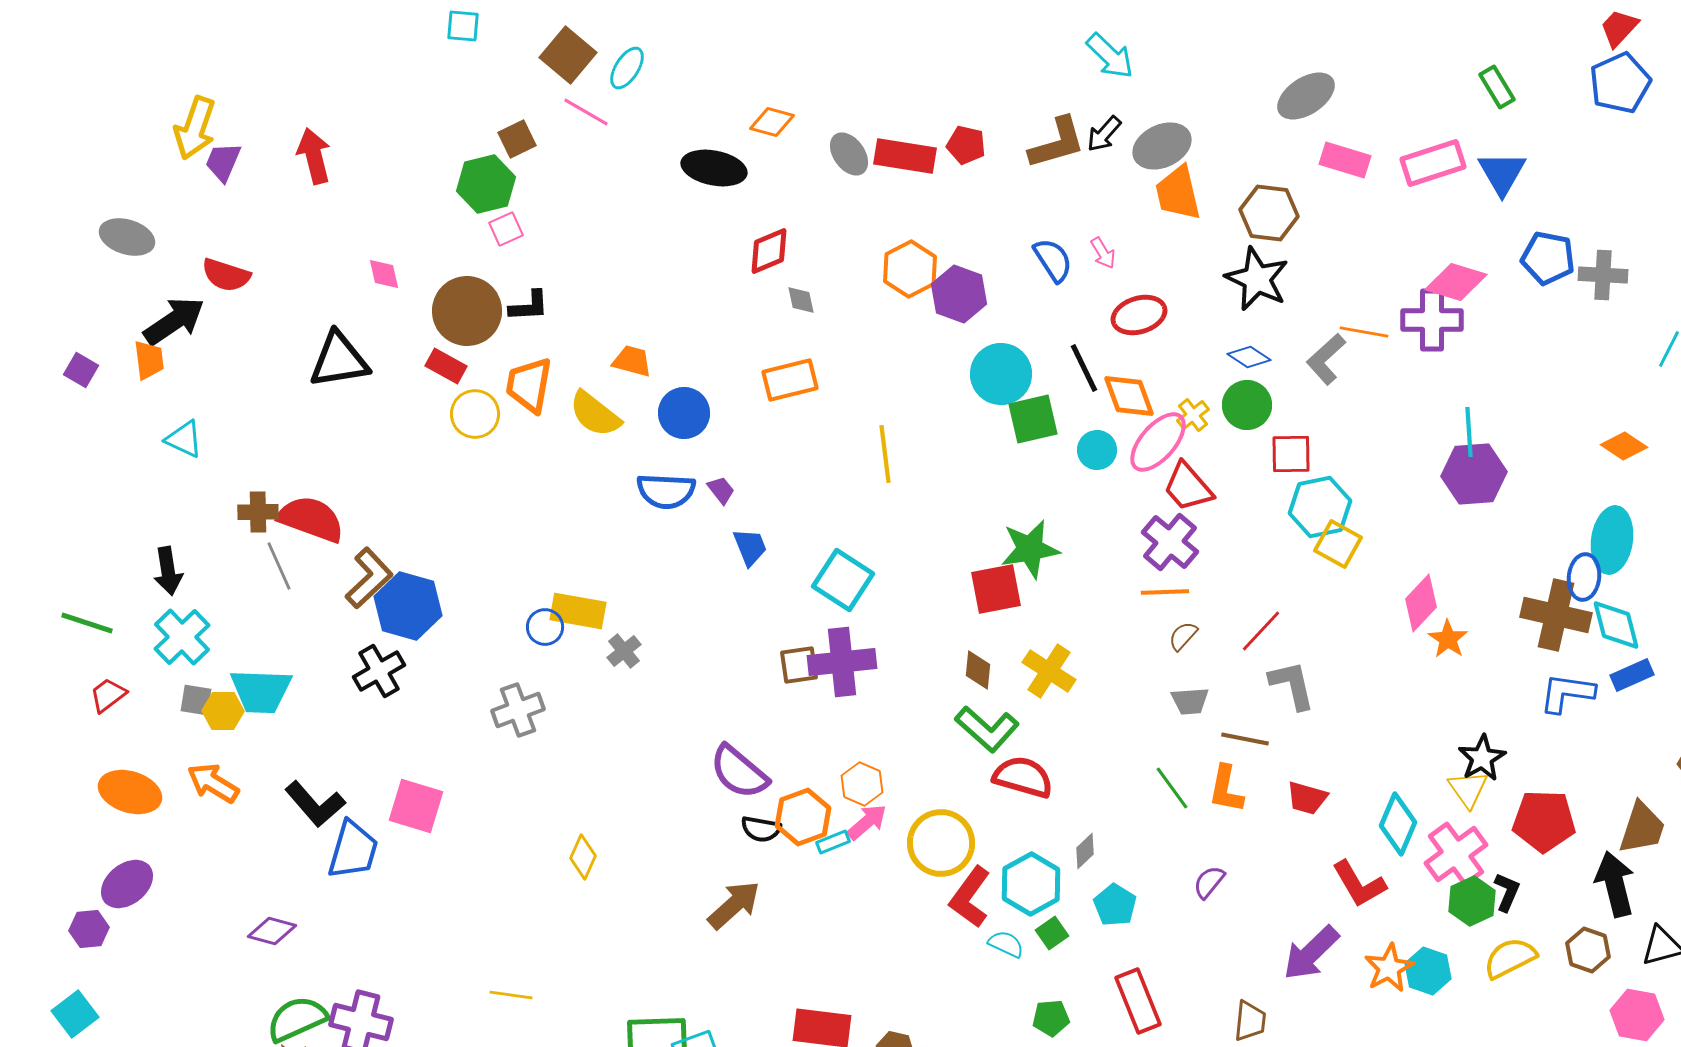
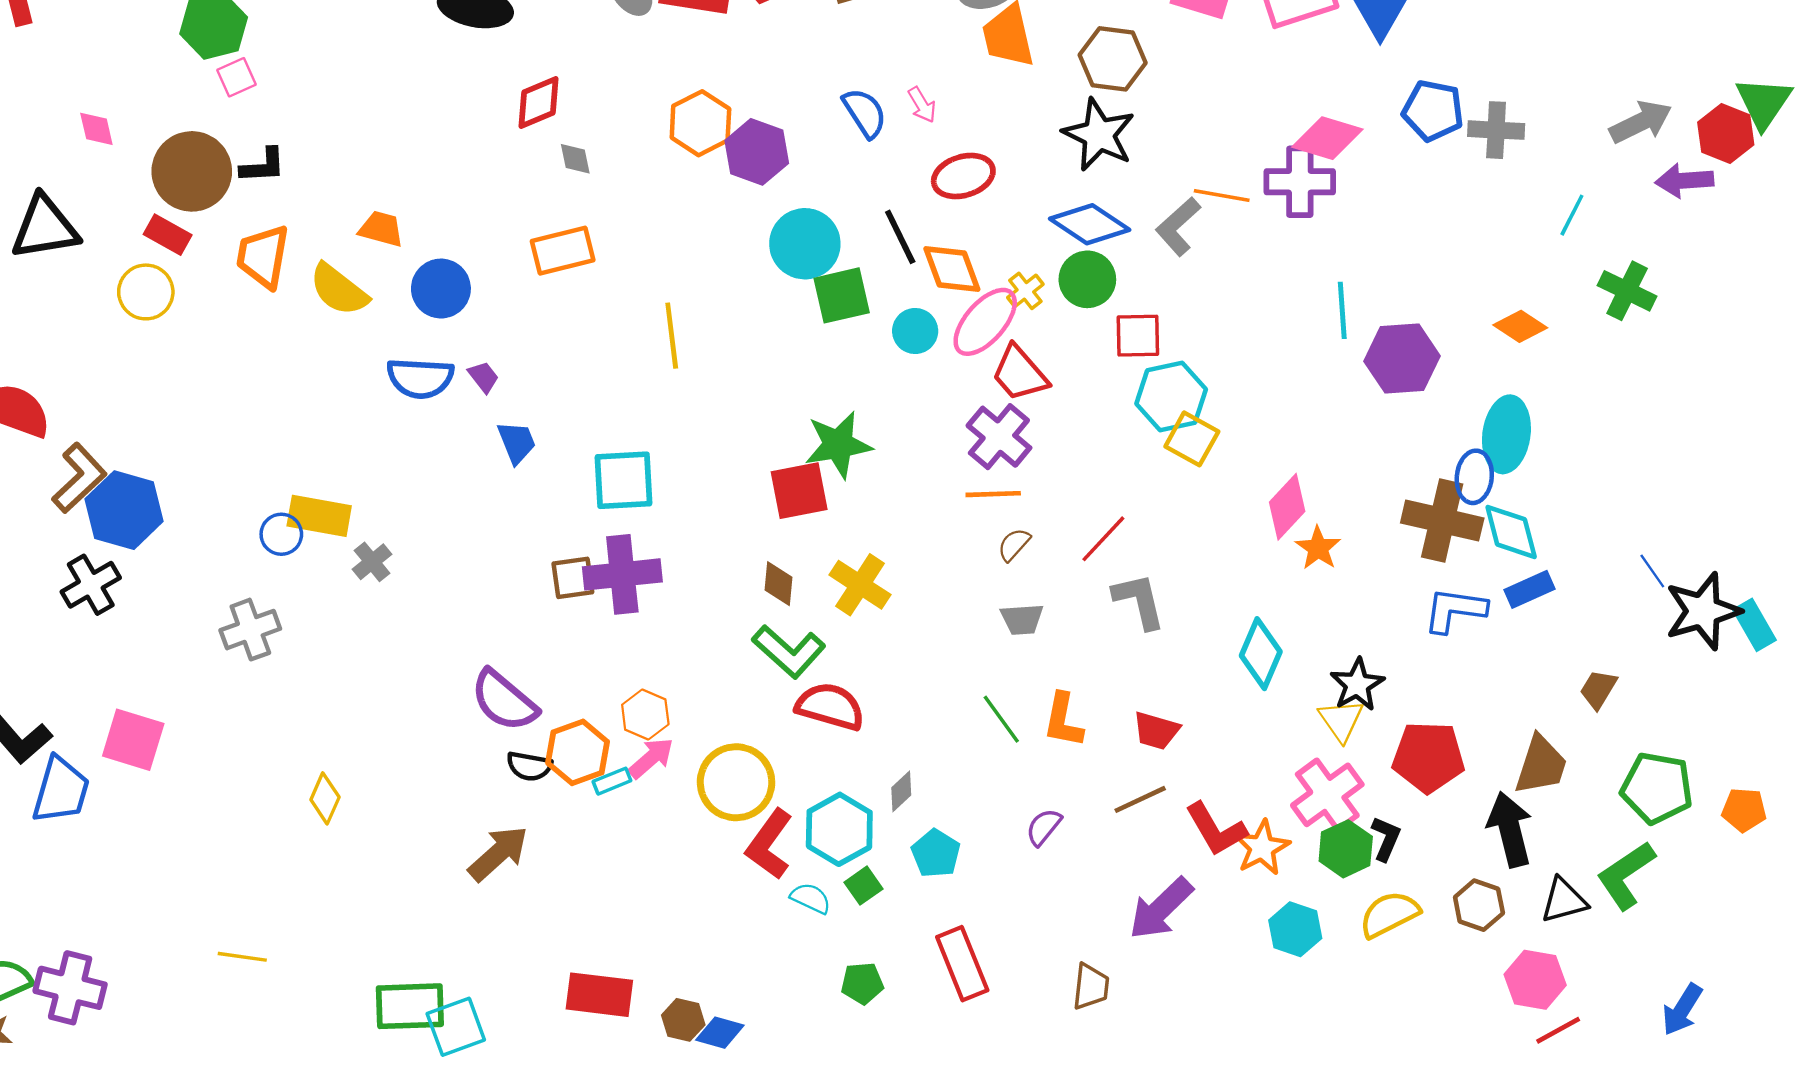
blue diamond: (1249, 357) -> (1090, 224), size x1.6
yellow circle: (475, 414) -> (146, 292), moved
purple hexagon: (1474, 474) -> (1402, 359), moved
cyan square: (843, 580) -> (623, 480), turned -36
brown line: (1245, 739) -> (1140, 799), moved, turned -36
cyan diamond: (1398, 824) -> (1261, 654), moved
orange star: (1389, 968) -> (1262, 848), moved

